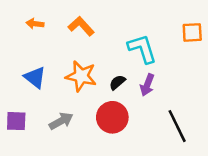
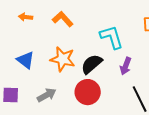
black semicircle: (117, 82) -> (92, 64), size x1.6
purple arrow: (147, 85) -> (126, 66), moved

